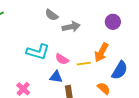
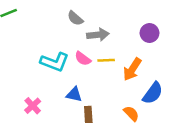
pink semicircle: (62, 59) -> (83, 59), moved
yellow line: (84, 64) -> (106, 60), moved

